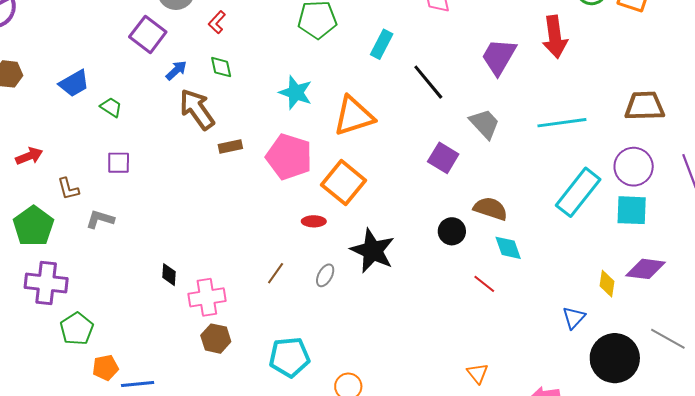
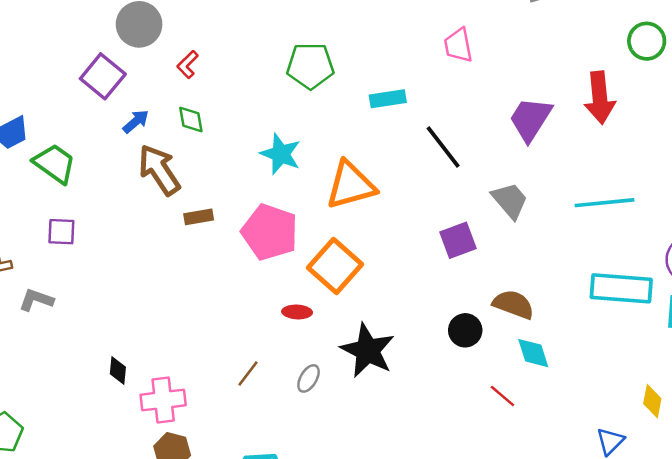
cyan rectangle: (382, 44) -> (388, 99), turned 52
green trapezoid: (111, 107) -> (55, 164), size x1.6
purple square: (443, 158) -> (458, 240), turned 36
cyan rectangle: (578, 192) -> (621, 288), turned 54

